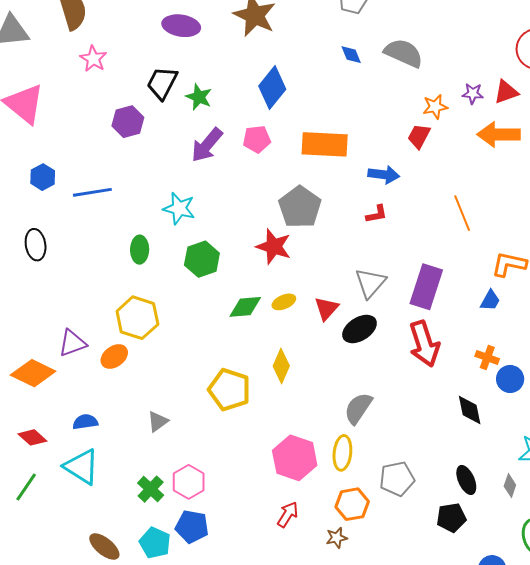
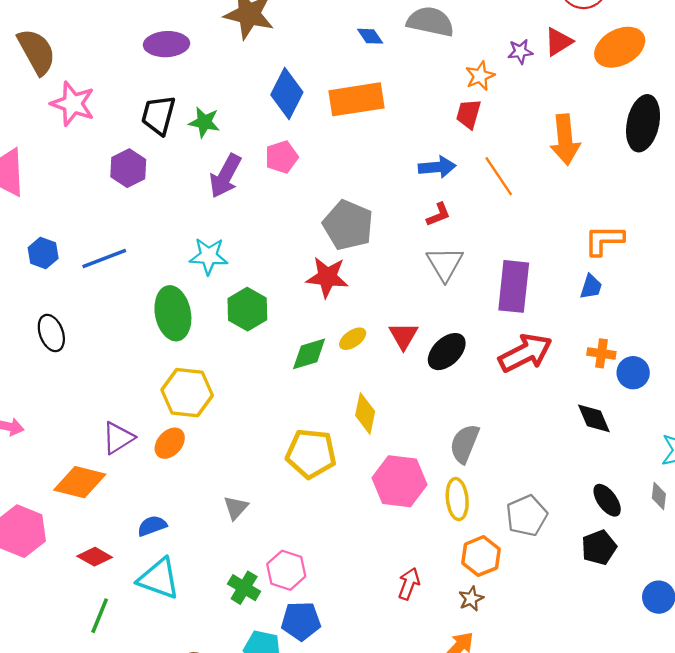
pink star: (93, 59) -> (73, 104), size x1.4
orange arrow: (499, 134) -> (565, 140), moved, turned -84
orange rectangle: (325, 144) -> (356, 99), moved
orange line: (462, 213) -> (499, 176), moved
green ellipse: (140, 250) -> (173, 313), size x1.6
gray triangle: (370, 283) -> (445, 264), moved
red arrow: (424, 344) -> (525, 353), turned -87
pink hexagon: (295, 458) -> (399, 481), moved

